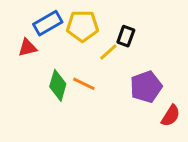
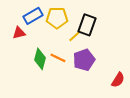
black rectangle: (126, 36) -> (87, 25), size x1.5
purple pentagon: (146, 87) -> (84, 60), moved

